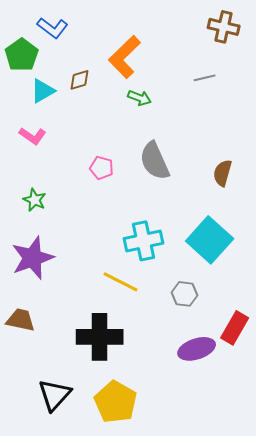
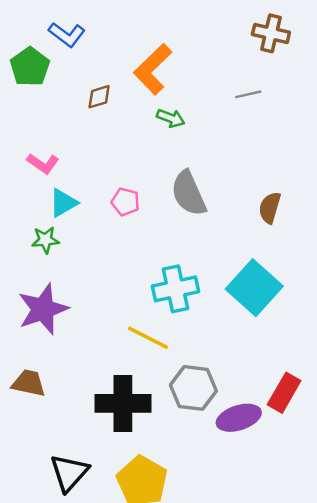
cyan triangle: (43, 91) -> (63, 203), moved
green star: (35, 200) -> (45, 240), turned -30
gray hexagon: (185, 294) -> (193, 388), moved, size x1.5

